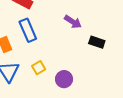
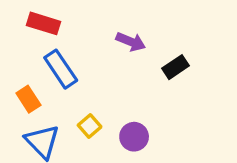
black rectangle: (97, 42) -> (175, 67), turned -42

